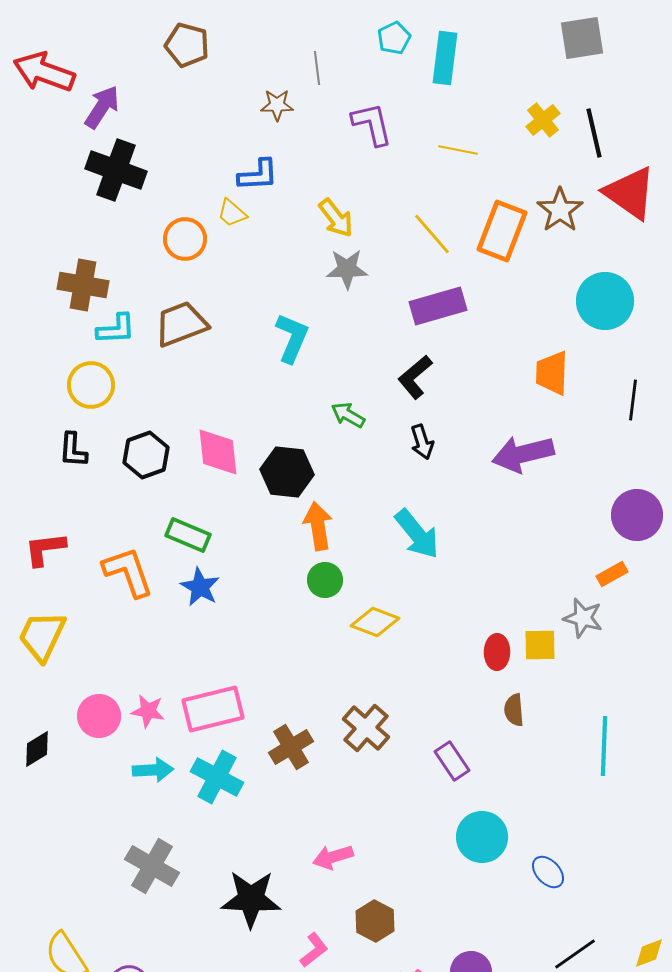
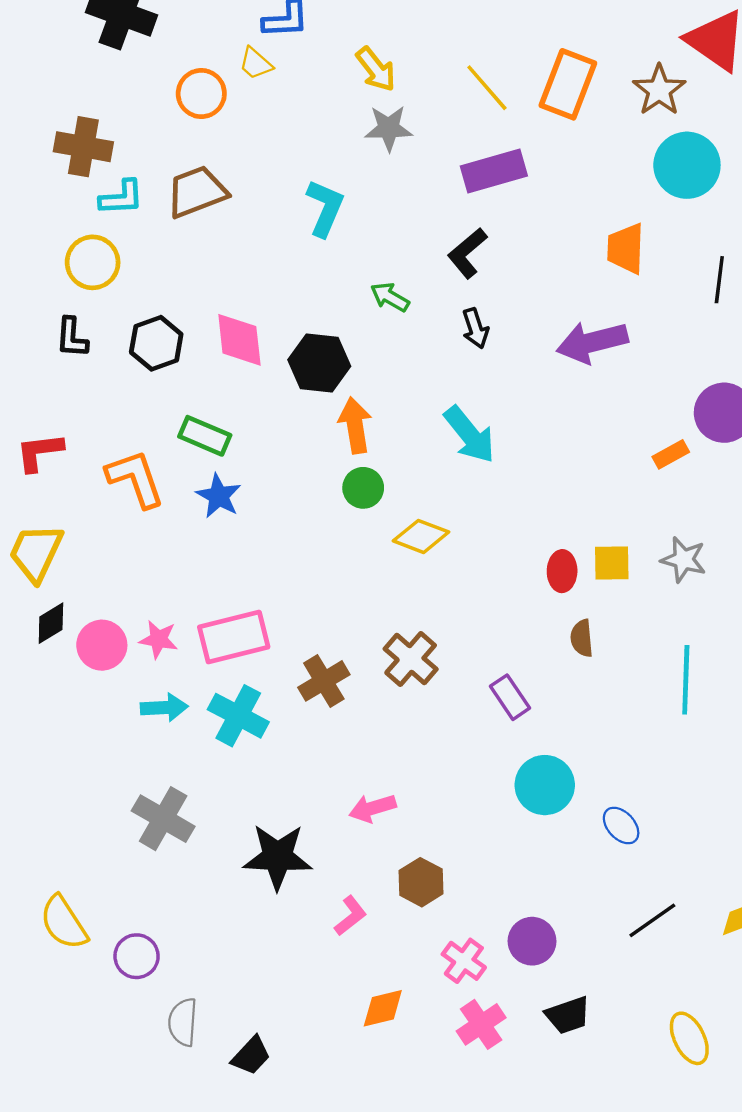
brown star: (560, 210) -> (659, 90), moved
orange rectangle: (612, 574) -> (671, 454), moved
gray star: (583, 618) -> (684, 560), moved
black diamond: (37, 749) -> (51, 623), moved

